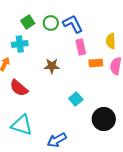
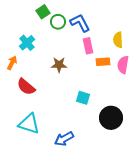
green square: (28, 22) -> (43, 12), moved
cyan cross: (20, 44) -> (27, 43), turned -35
cyan square: (76, 99) -> (83, 98), turned -32

